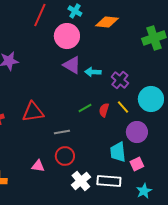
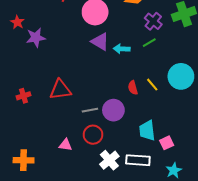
purple cross: (120, 80) -> (153, 21), moved
green line: (85, 108) -> (149, 43), moved
red semicircle: (104, 110) -> (133, 88), turned -32
purple circle: (137, 132) -> (113, 110), moved

